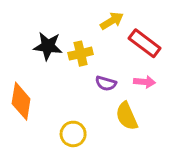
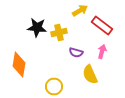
pink arrow: (145, 82) -> (102, 52), turned -80

